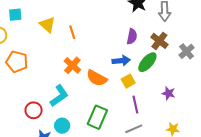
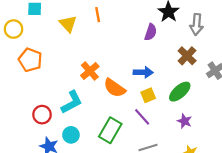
orange line: (72, 32) -> (98, 15), moved
purple semicircle: (132, 37) -> (151, 32), moved
green ellipse: (147, 62) -> (180, 92), moved
purple star: (168, 93) -> (185, 121), moved
purple line: (135, 104) -> (142, 117), moved, turned -36

